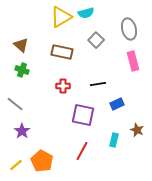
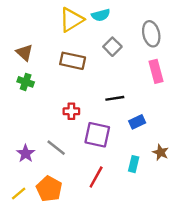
red cross: (63, 86) -> (71, 111), moved
gray line: (15, 104) -> (56, 148), moved

